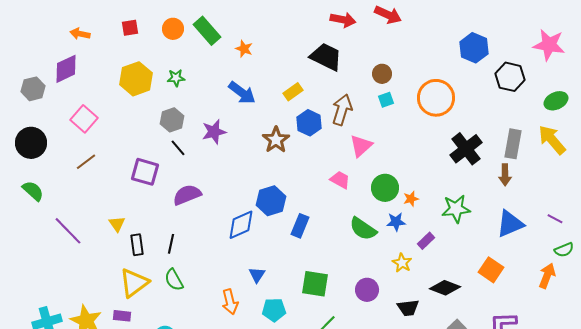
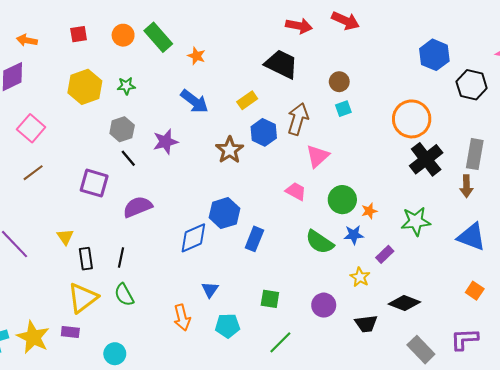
orange circle: (436, 98) -> (412, 119), moved
blue triangle: (510, 224) -> (472, 237), turned 44
orange square: (491, 270) -> (475, 291), moved, size x0.7
green square: (315, 284) -> (270, 299), size x0.7

